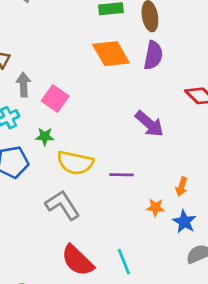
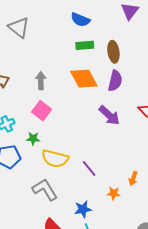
gray arrow: (24, 85) -> (41, 81), moved
purple arrow: (149, 124) -> (109, 115), moved
purple line: (122, 175) -> (89, 168), turned 48
blue star: (184, 222) -> (83, 209), moved, turned 30

